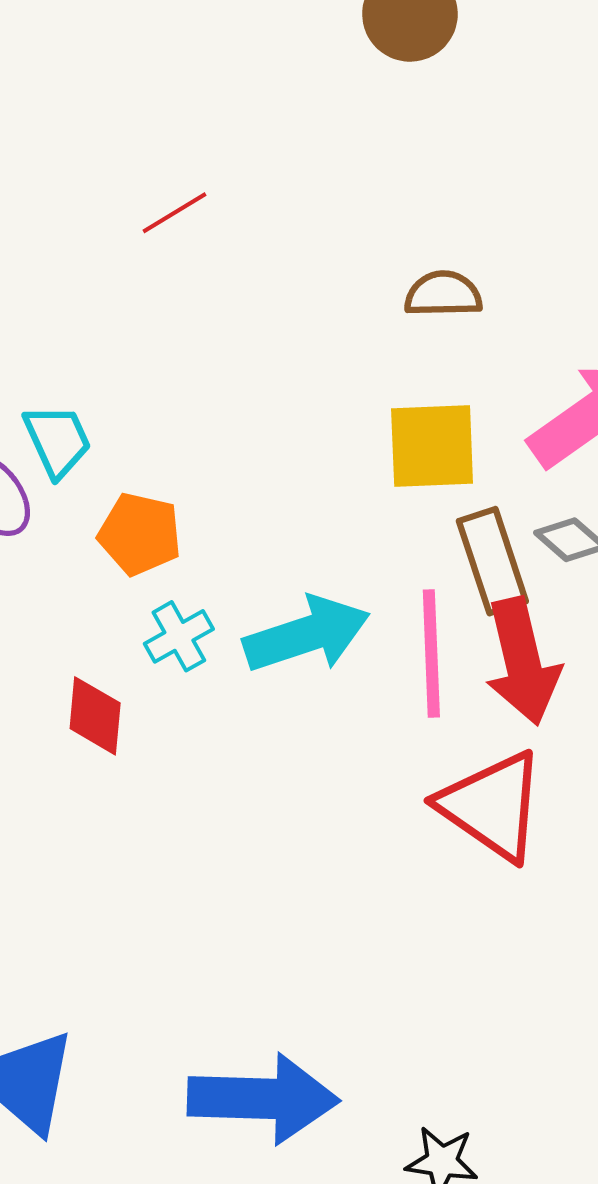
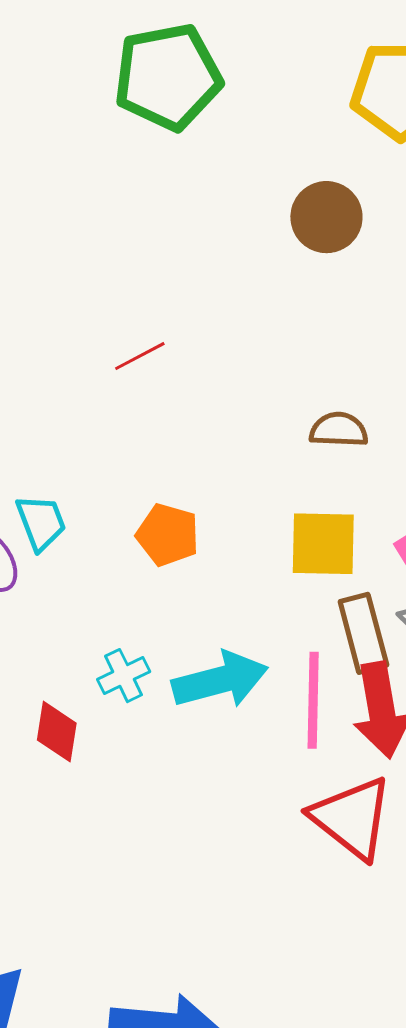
orange pentagon: (140, 534) -> (168, 535), moved

